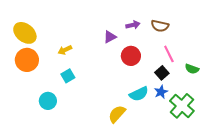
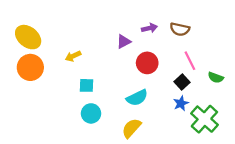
cyan square: (68, 76) -> (87, 85), moved, turned 32
cyan semicircle: (139, 94) -> (137, 98), moved
cyan circle: (48, 101) -> (91, 113), moved

